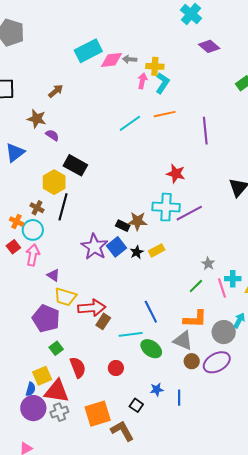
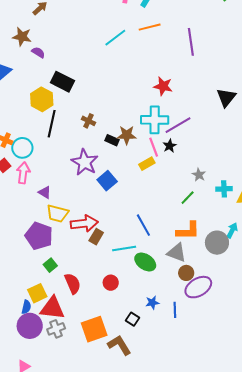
brown cross: (37, 208) -> (89, 121), moved
blue square: (116, 247) -> (107, 181), moved
black star: (137, 252) -> (170, 146), moved
pink line: (222, 288) -> (154, 147), moved
purple ellipse: (217, 362) -> (198, 287), moved

